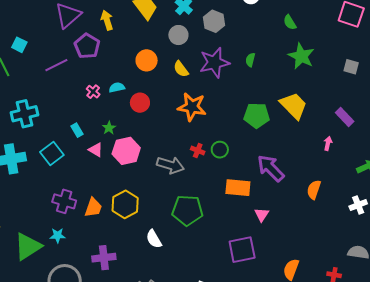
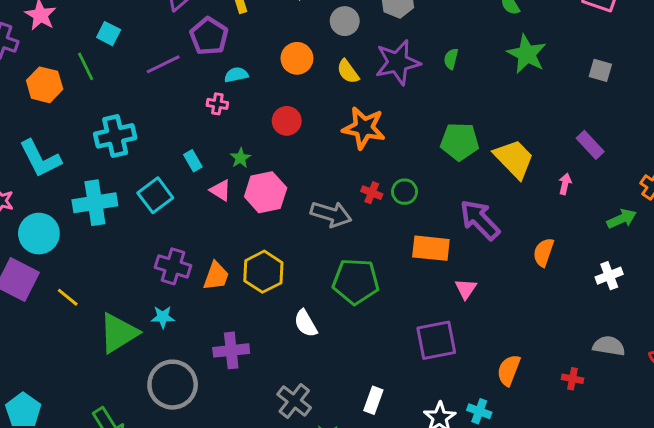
cyan semicircle: (117, 88) -> (236, 75), moved
pink cross: (93, 92) -> (217, 104), turned -32
yellow trapezoid: (294, 106) -> (514, 159), moved

